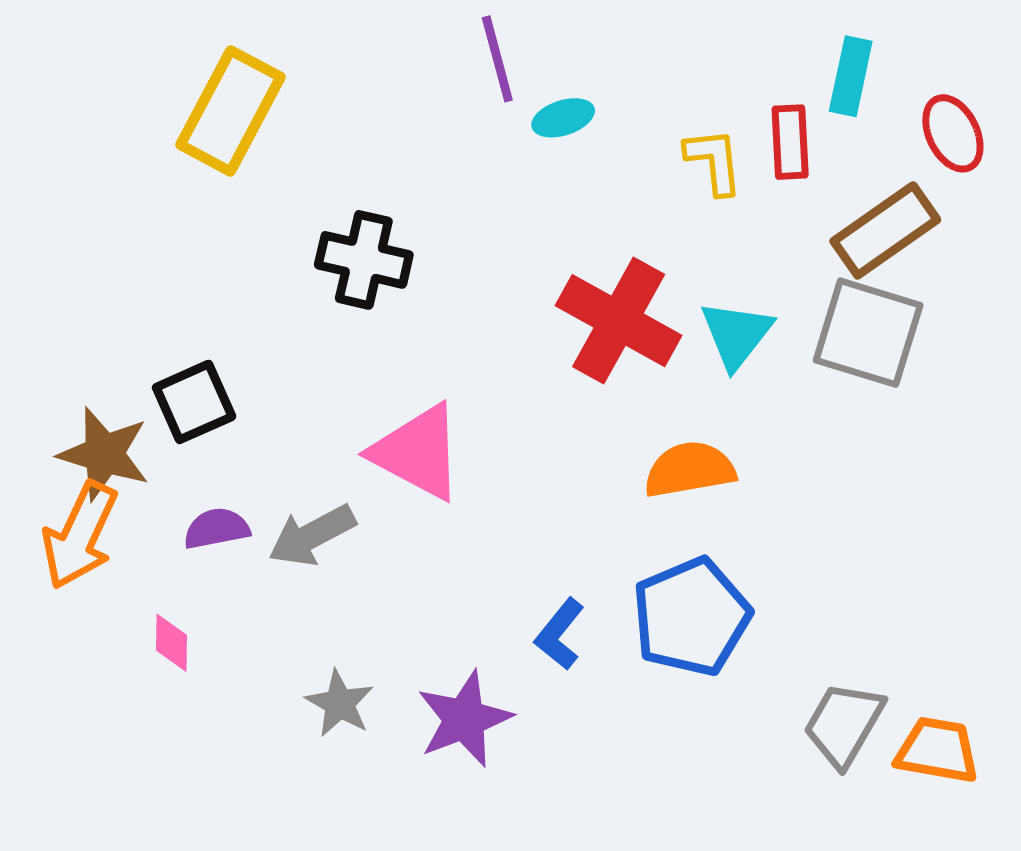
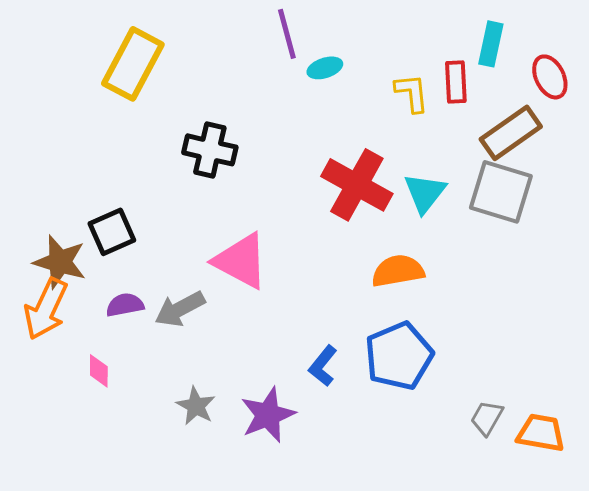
gray trapezoid: (844, 724) -> (487, 418), size x0.7

